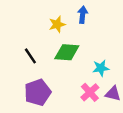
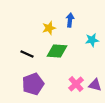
black line: (30, 56) -> (27, 54), turned -32
cyan star: (101, 68) -> (92, 40), moved

